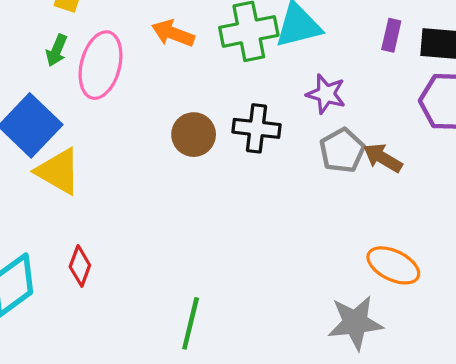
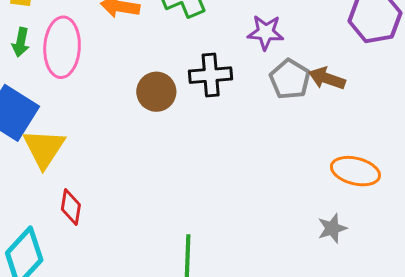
yellow triangle: (58, 171) -> (44, 148), turned 45
red diamond: (80, 266) -> (71, 207), moved
gray star: (355, 323) -> (332, 228), size x0.6

